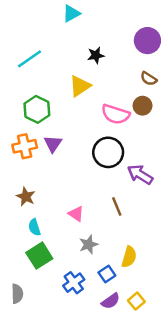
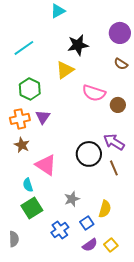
black star: (96, 55) -> (78, 45), size x1.5
brown circle: (143, 106) -> (118, 105), moved
black circle: (108, 152) -> (89, 154), moved
brown star: (26, 197) -> (22, 145), moved
brown line: (117, 206) -> (114, 168), moved
pink triangle: (76, 214) -> (46, 165), moved, size x1.6

